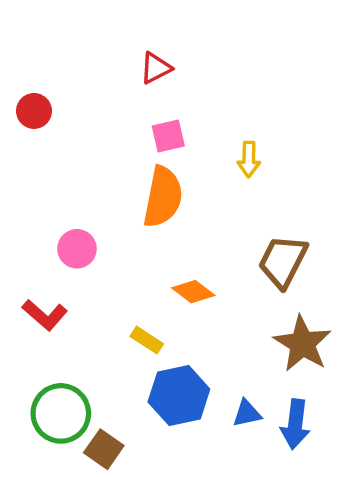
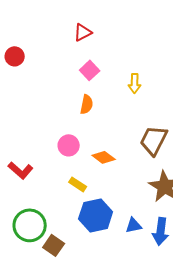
pink square: (168, 136) -> (90, 70), turned -30
orange semicircle: (163, 197) -> (87, 104), size x0.6
pink circle: (77, 249) -> (69, 145), moved

